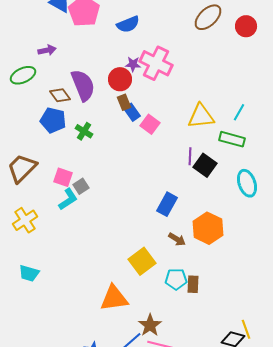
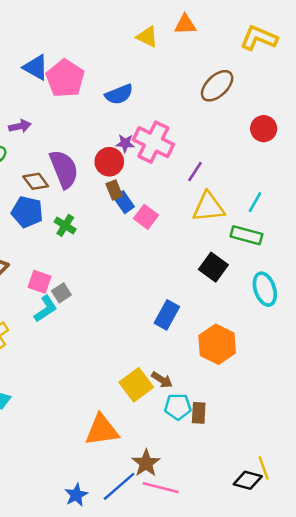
red circle: (246, 26) -> (264, 129), moved
purple line: (190, 156) -> (195, 172), moved, turned 30
brown arrow: (177, 239) -> (162, 380), moved

